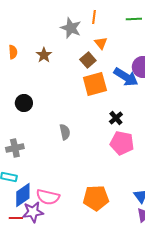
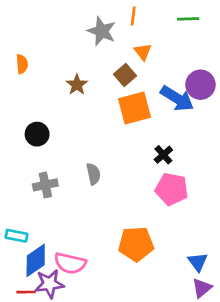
brown star: (44, 55) -> (77, 85), moved
gray cross: (15, 148) -> (45, 185), moved
orange pentagon: (96, 198) -> (136, 244), moved

